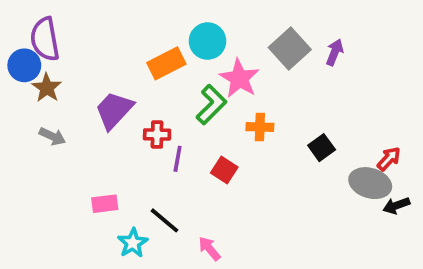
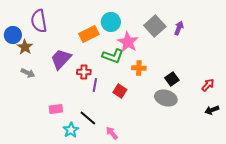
purple semicircle: (45, 39) -> (39, 21), moved
green L-shape: (211, 105) -> (113, 56), turned 65
gray ellipse: (370, 183) -> (166, 98), moved

